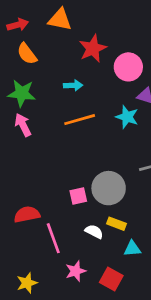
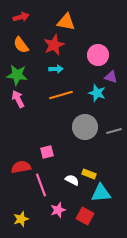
orange triangle: (60, 20) -> (66, 22), moved
red arrow: (18, 25) -> (21, 17), moved
red star: (93, 48) -> (54, 45), moved
gray circle: (109, 188) -> (85, 127), moved
pink square: (78, 196) -> (47, 152), moved
cyan triangle: (132, 249) -> (101, 193), size x1.5

